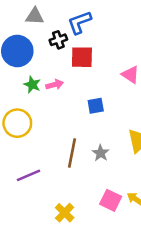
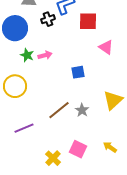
red square: (82, 57) -> (88, 21), moved
brown line: (72, 153) -> (59, 110), turned 40
pink square: (111, 200) -> (78, 149), moved

